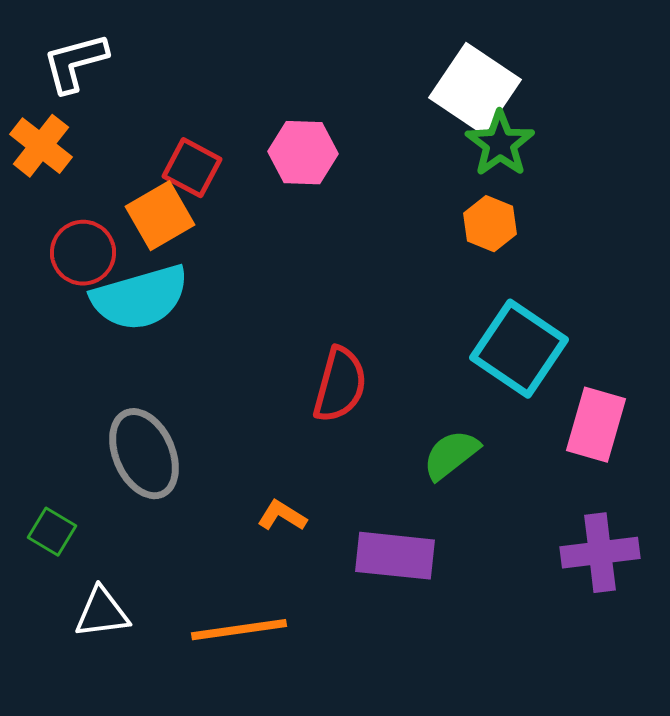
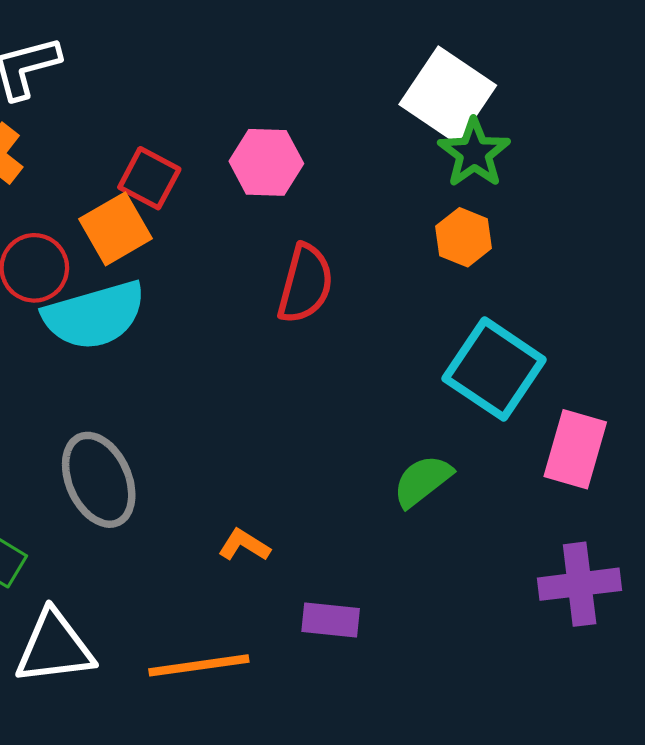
red semicircle: (340, 385) -> (305, 284), moved
purple rectangle: (395, 556) -> (331, 620), moved, size x0.7
white triangle: (102, 613) -> (54, 647), size x1.4

